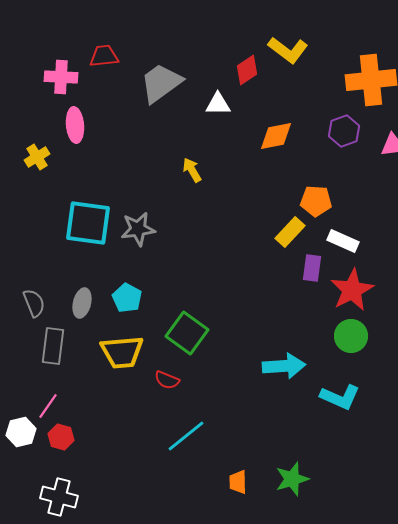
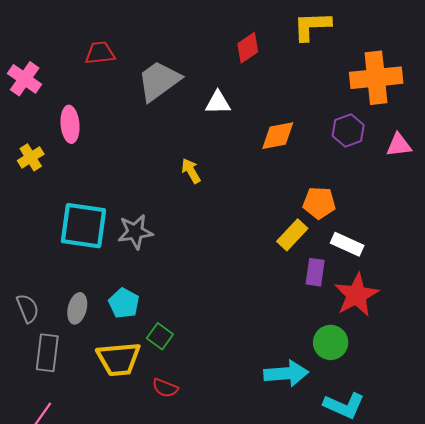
yellow L-shape: (288, 50) -> (312, 26), moved, turned 141
red diamond: (247, 70) -> (248, 48), moved
pink cross: (61, 77) -> (25, 79), moved, turned 32
green square: (187, 333) -> (160, 336), moved, size x0.6
green circle: (351, 336) -> (331, 342), moved

